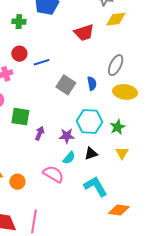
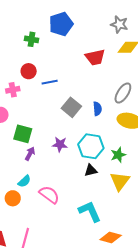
purple arrow: (40, 133) -> (30, 154), moved
purple star: (67, 136) -> (60, 144), moved
black triangle: (91, 153) -> (91, 170), moved
yellow triangle: (122, 153) -> (120, 181), size x1.5
cyan semicircle: (69, 158) -> (24, 181), moved

